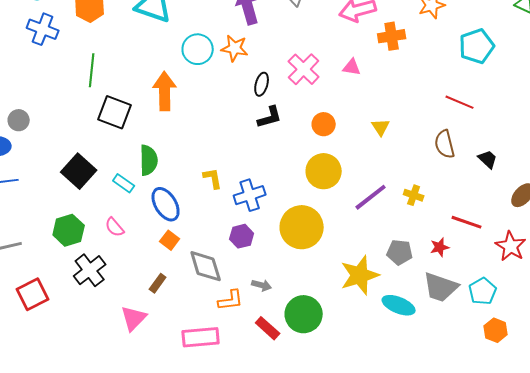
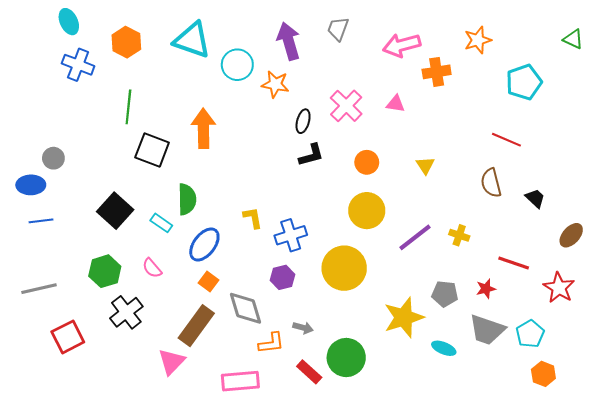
cyan circle: (198, 49) -> (237, 65), moved
blue ellipse: (166, 204) -> (204, 244), turned 68
brown rectangle: (158, 283) -> (196, 326), size x2.0
cyan ellipse: (399, 305) -> (444, 348), size x0.7

